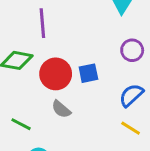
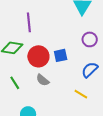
green line: (21, 124) -> (15, 83), moved, turned 32
yellow line: (131, 128) -> (81, 94), moved

